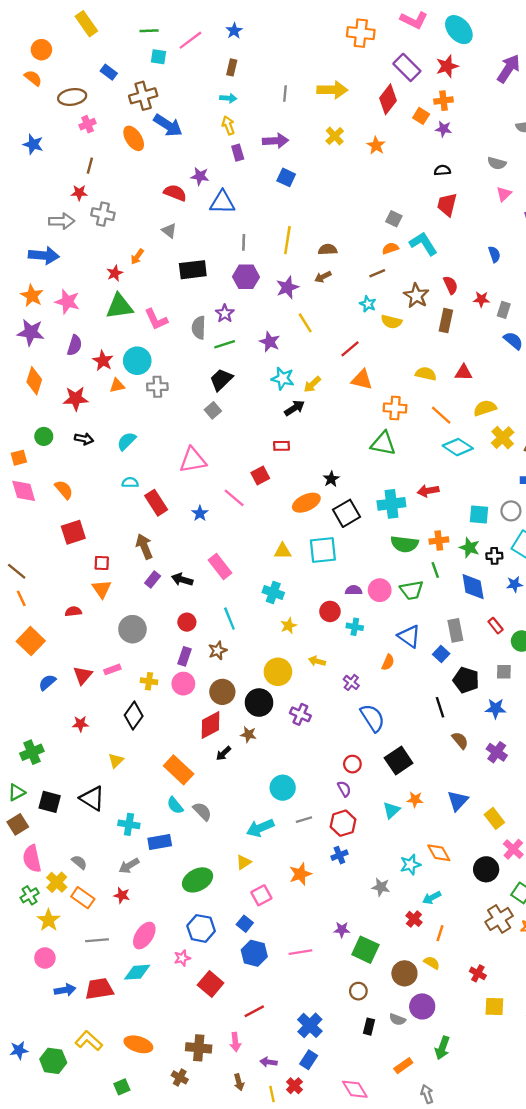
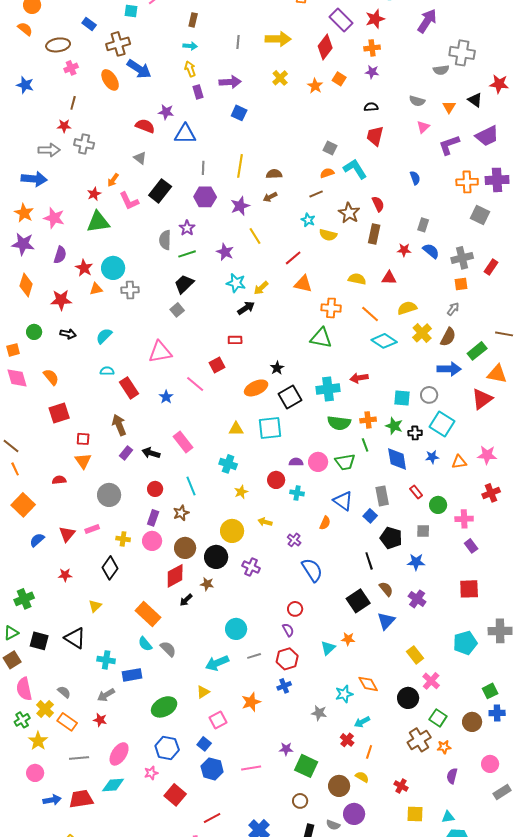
orange square: (421, 116) -> (339, 79), moved
black rectangle: (193, 270) -> (160, 191), turned -45
red star: (481, 299) -> (404, 250), moved
pink L-shape: (156, 319) -> (129, 201), moved
black square: (399, 760) -> (358, 601), moved
blue triangle: (458, 801) -> (386, 621), moved

